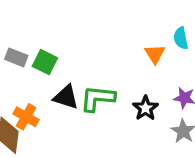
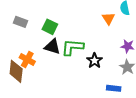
green square: (45, 62) -> (50, 27), moved
black star: (146, 108) -> (95, 61), moved

